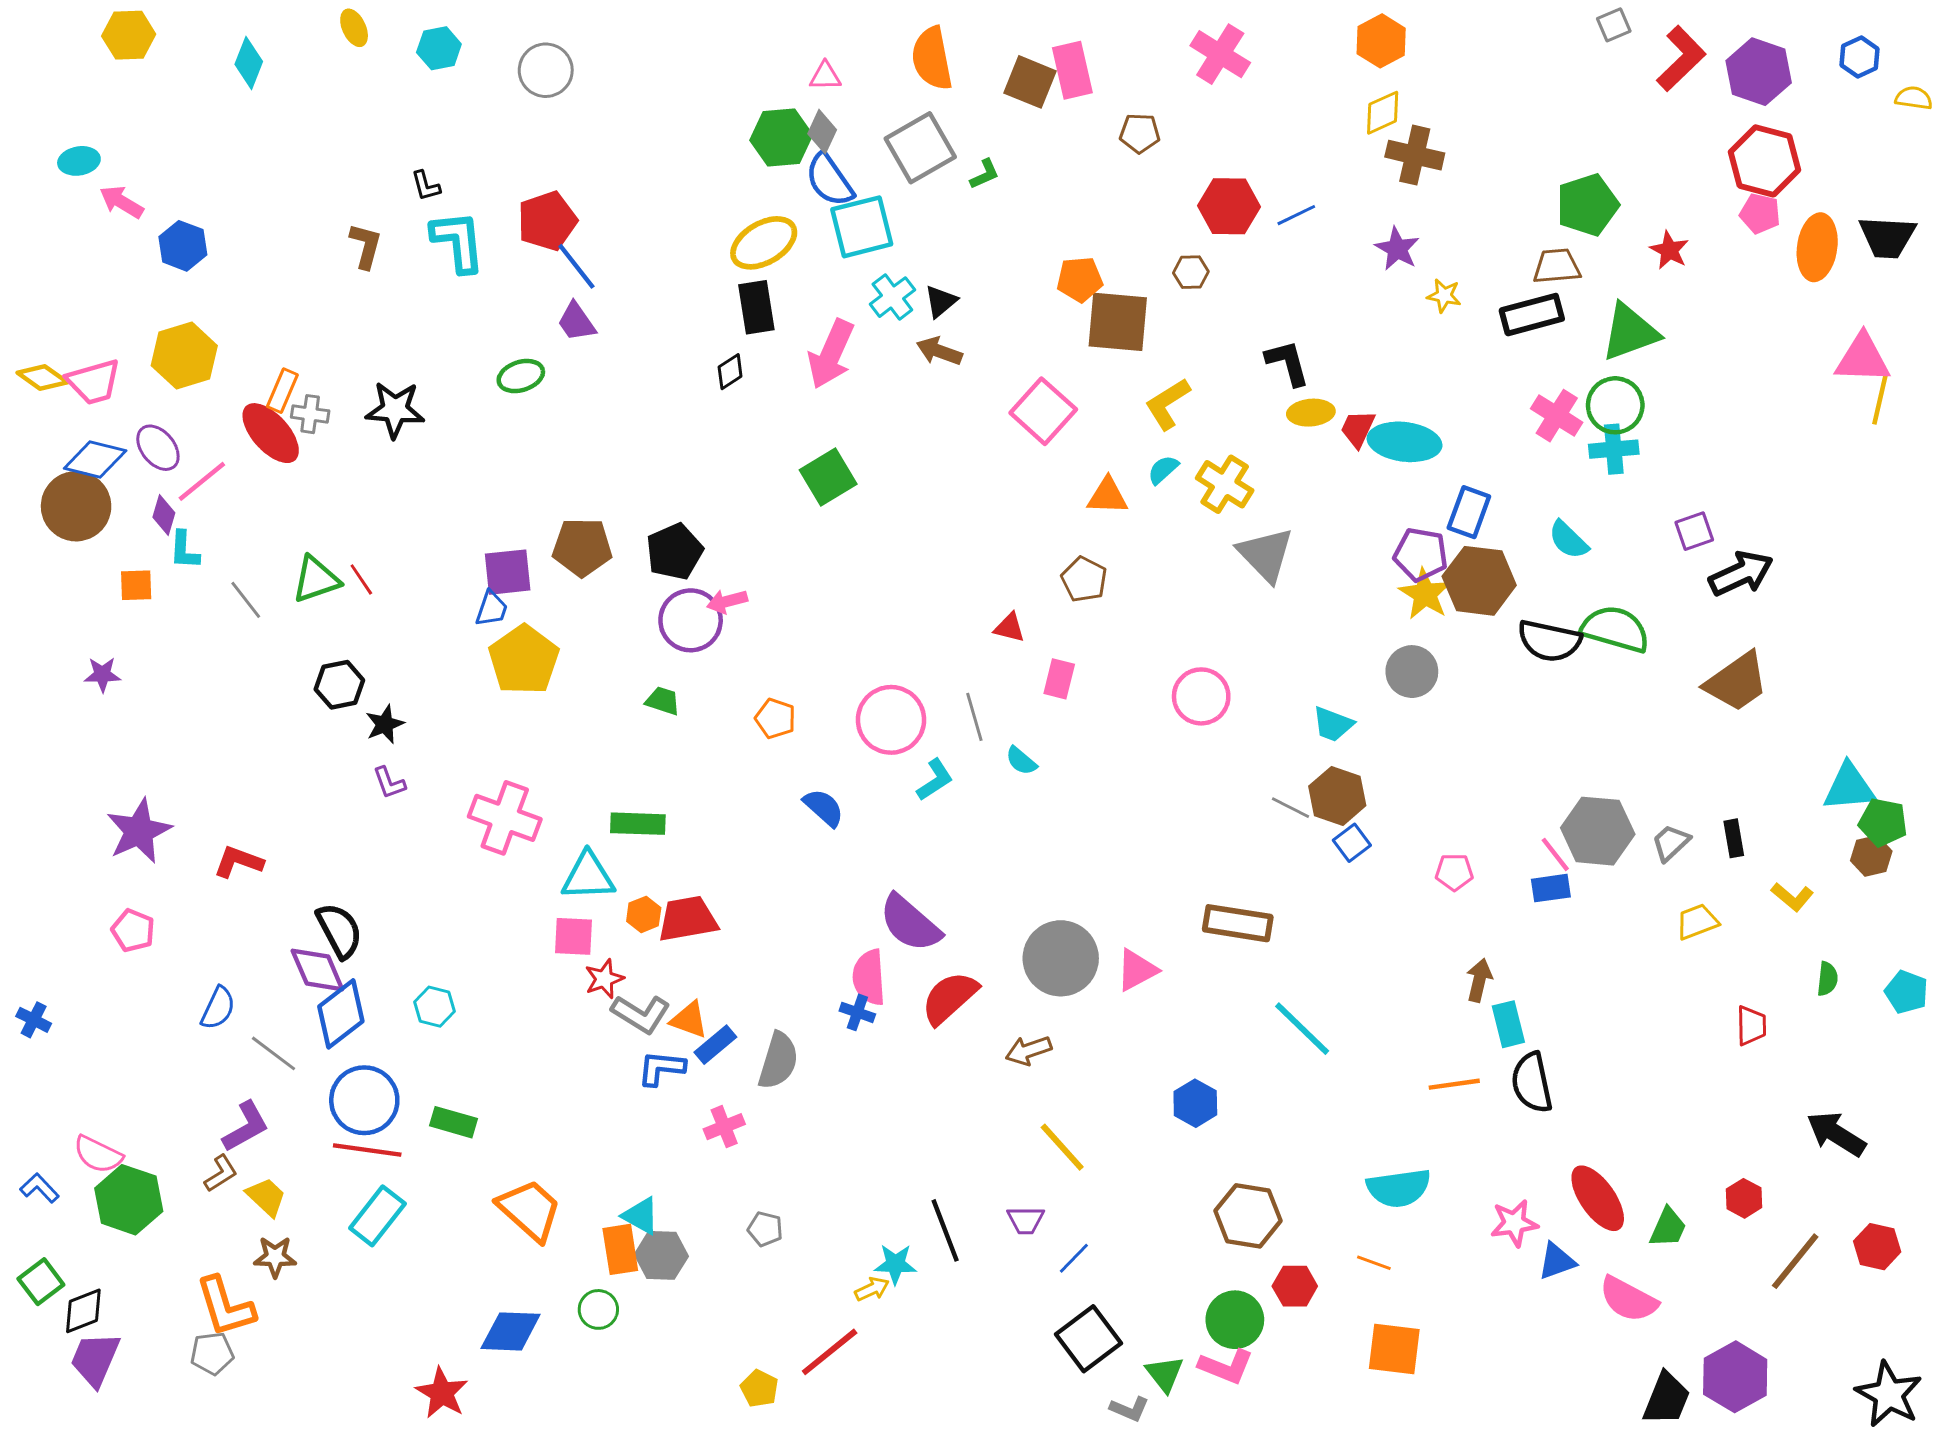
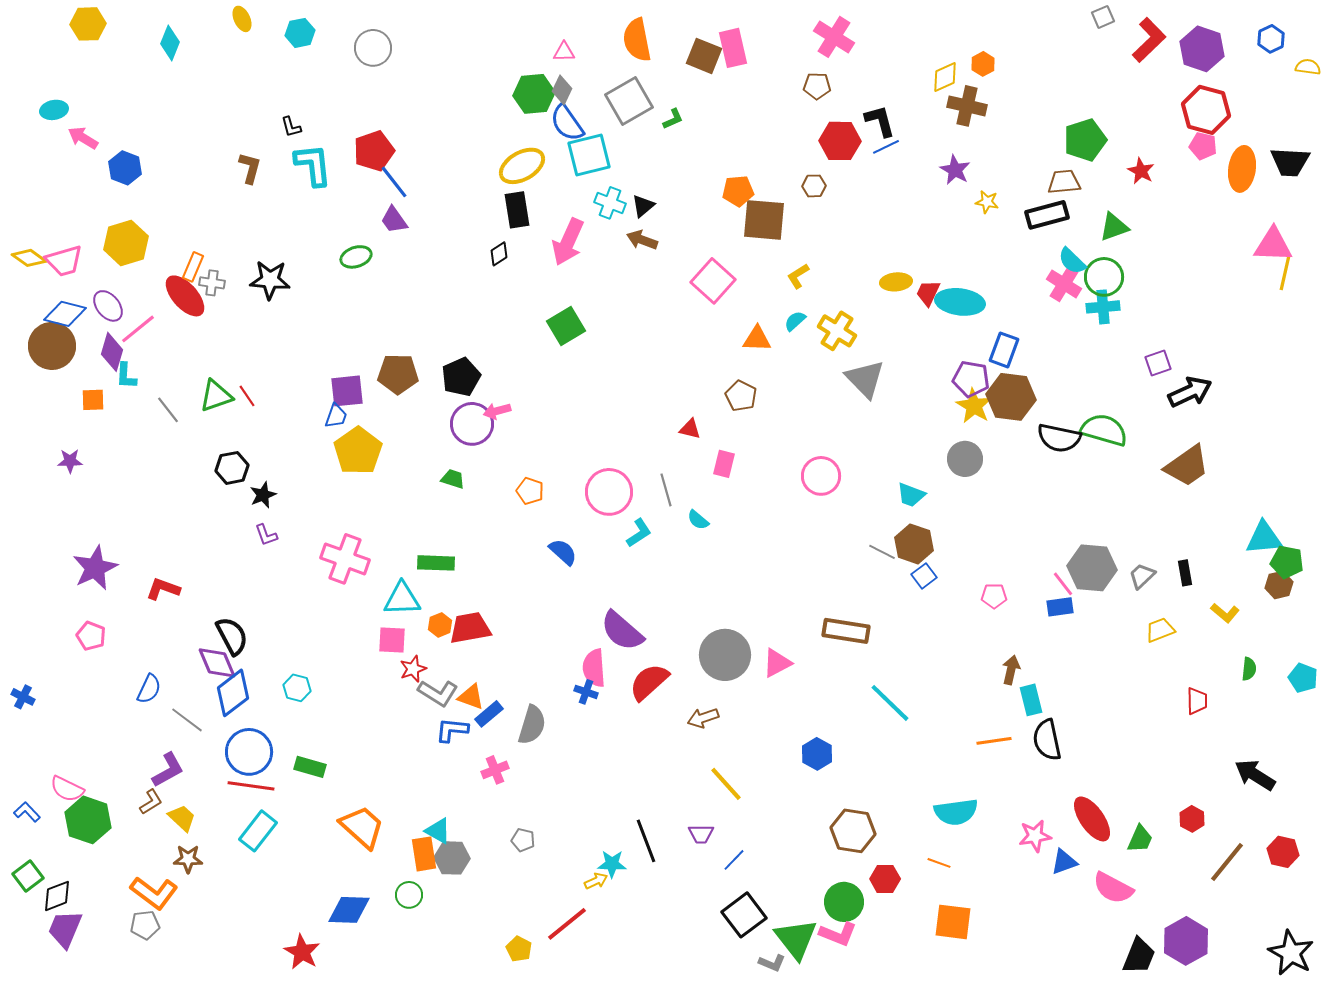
orange hexagon: (1381, 41) -> (983, 64), moved, size x0.7
brown pentagon: (1140, 133) -> (817, 86), moved
cyan cross: (892, 297) -> (610, 203), turned -32
green triangle: (1630, 332) -> (1114, 227), size x0.7
black L-shape: (1287, 363) -> (880, 121), moved
yellow L-shape: (1168, 404) -> (798, 276), size x0.7
purple diamond: (164, 515) -> (112, 352), size x1.4
cyan semicircle: (1568, 540) -> (1072, 261), moved
orange L-shape: (225, 1307) -> (154, 893), turned -36
green triangle: (1165, 1374) -> (796, 939), size x1.6

